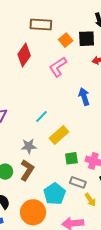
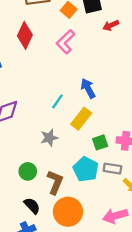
blue arrow: (84, 97) -> (88, 88), moved
brown L-shape: (27, 170) -> (55, 182), moved
cyan pentagon: (55, 194) -> (86, 169), moved

